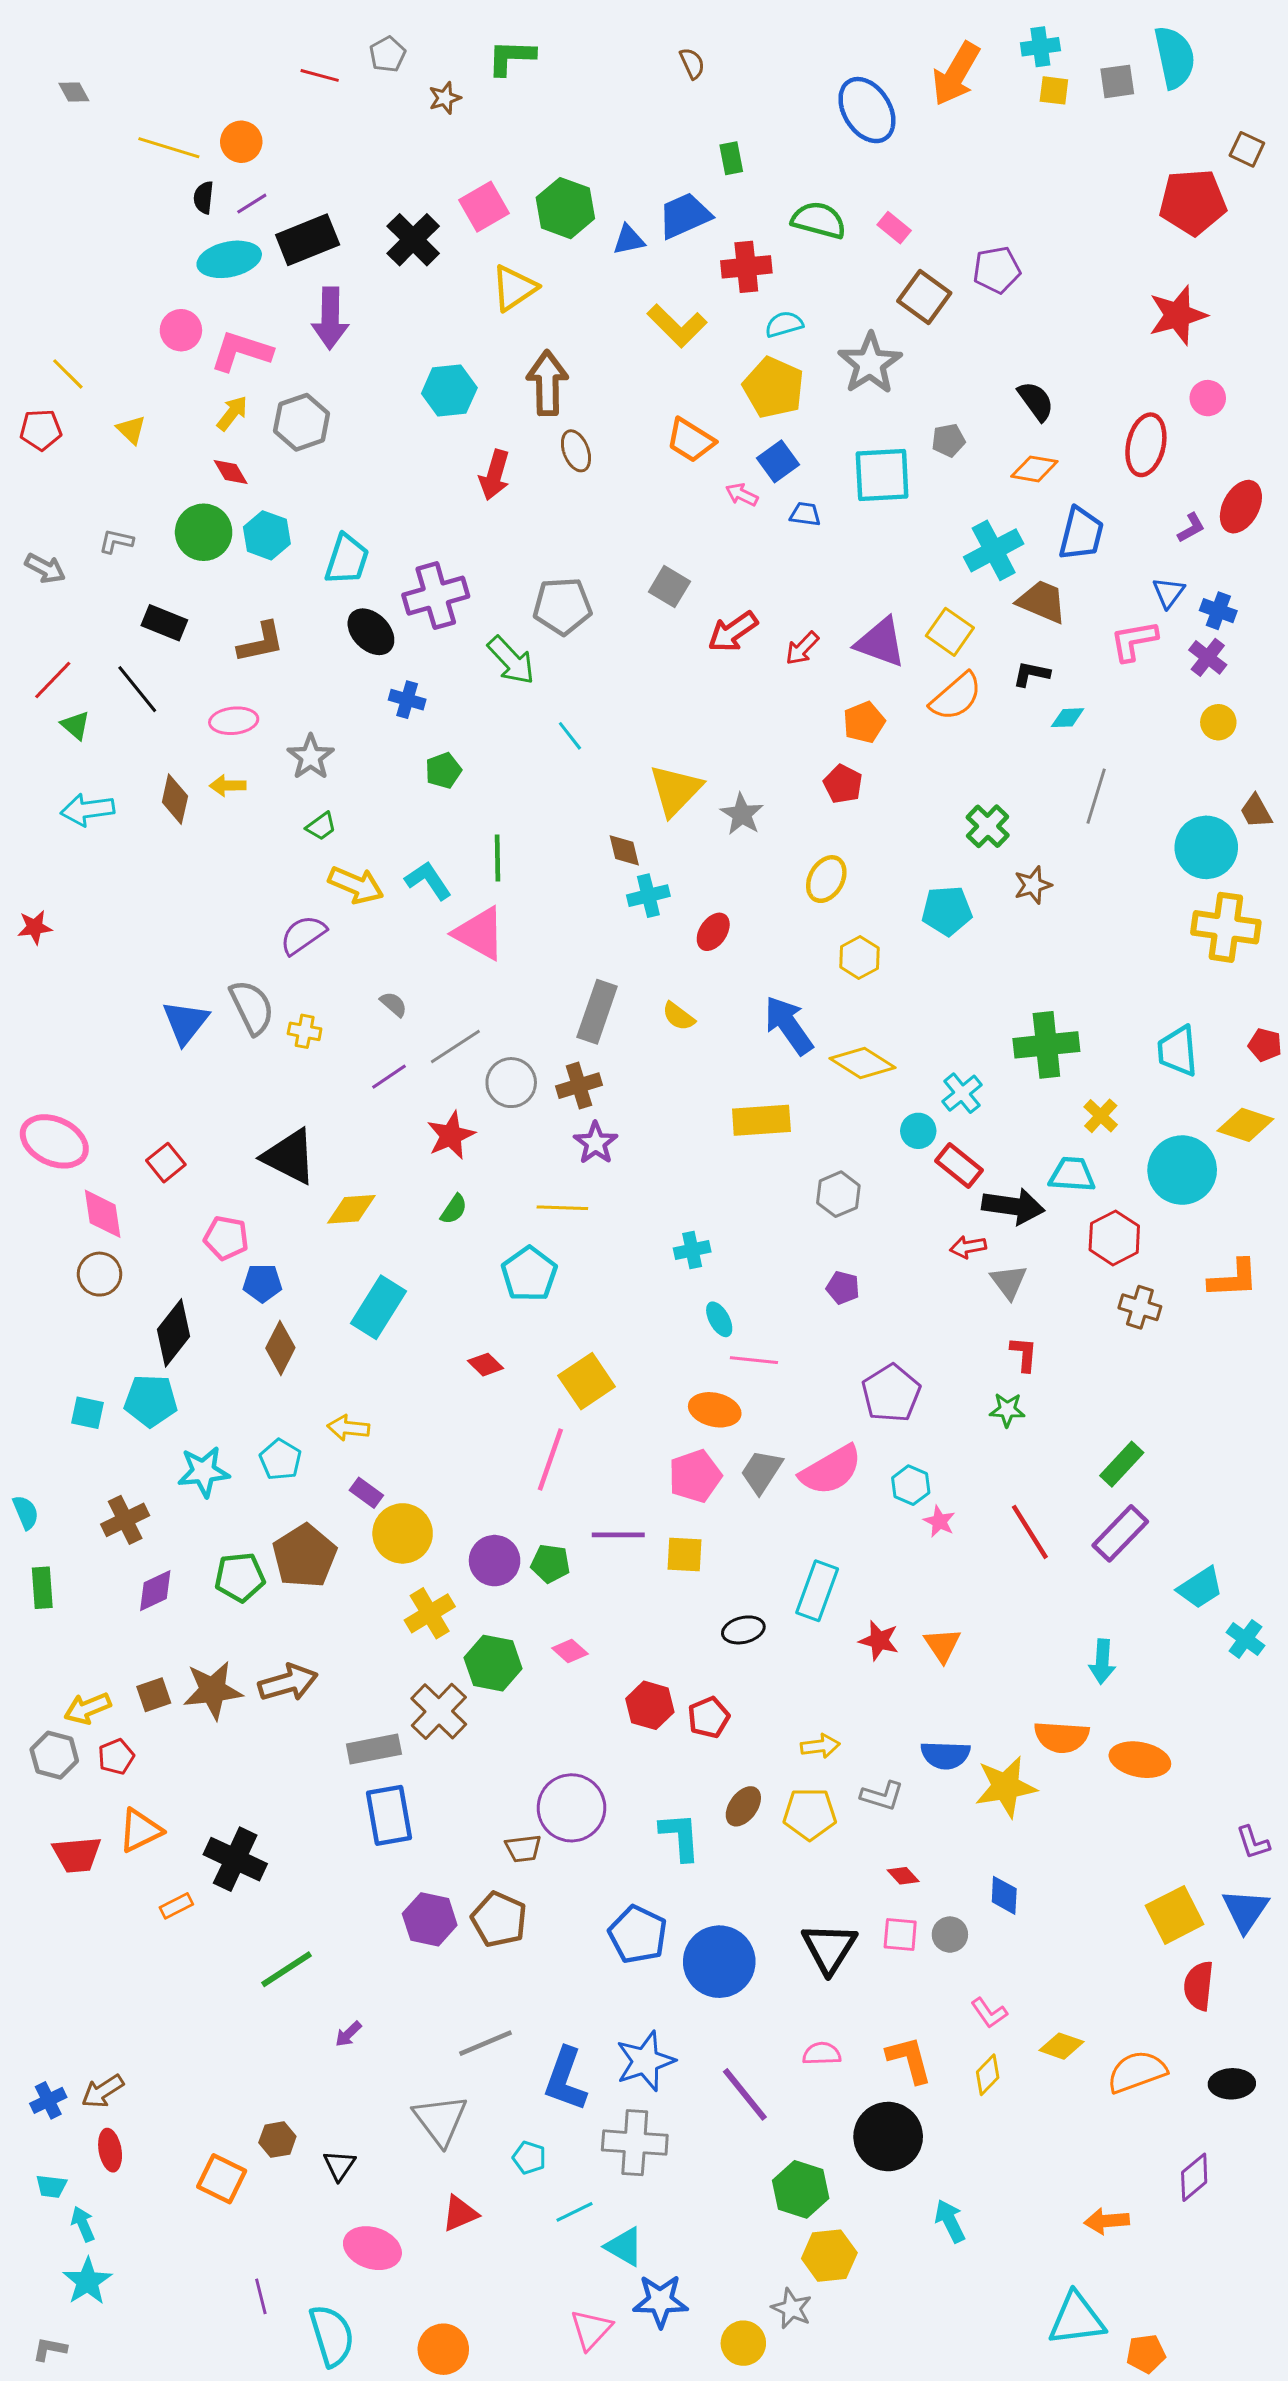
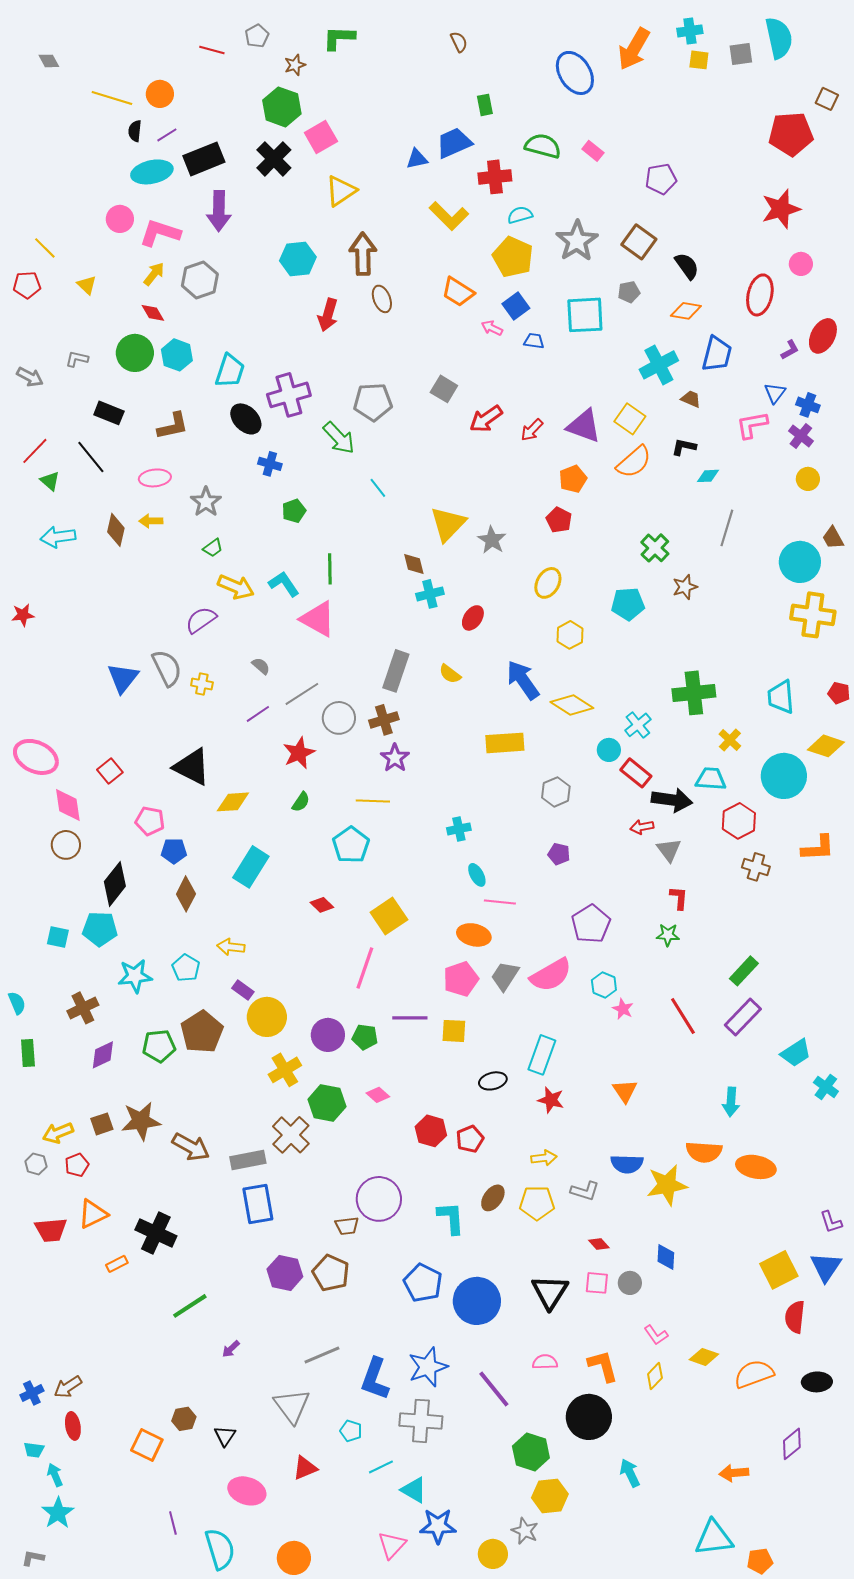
green hexagon: (565, 208) -> (282, 107), moved
brown square: (924, 297) -> (639, 242), moved
brown trapezoid: (1042, 602) -> (691, 399), size x0.6
red star: (879, 1640) -> (551, 1100), moved
brown arrow: (288, 1683) -> (191, 1147), moved, turned 45
gray hexagon: (54, 1755) -> (36, 1164), size x0.7

